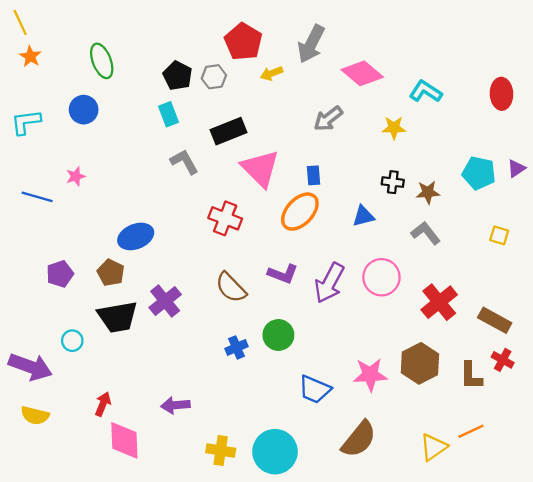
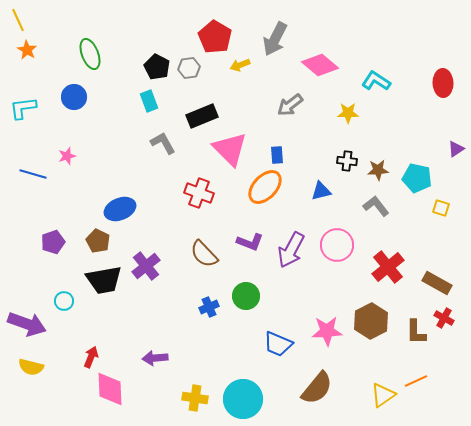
cyan pentagon: (479, 173) -> (417, 178), moved

